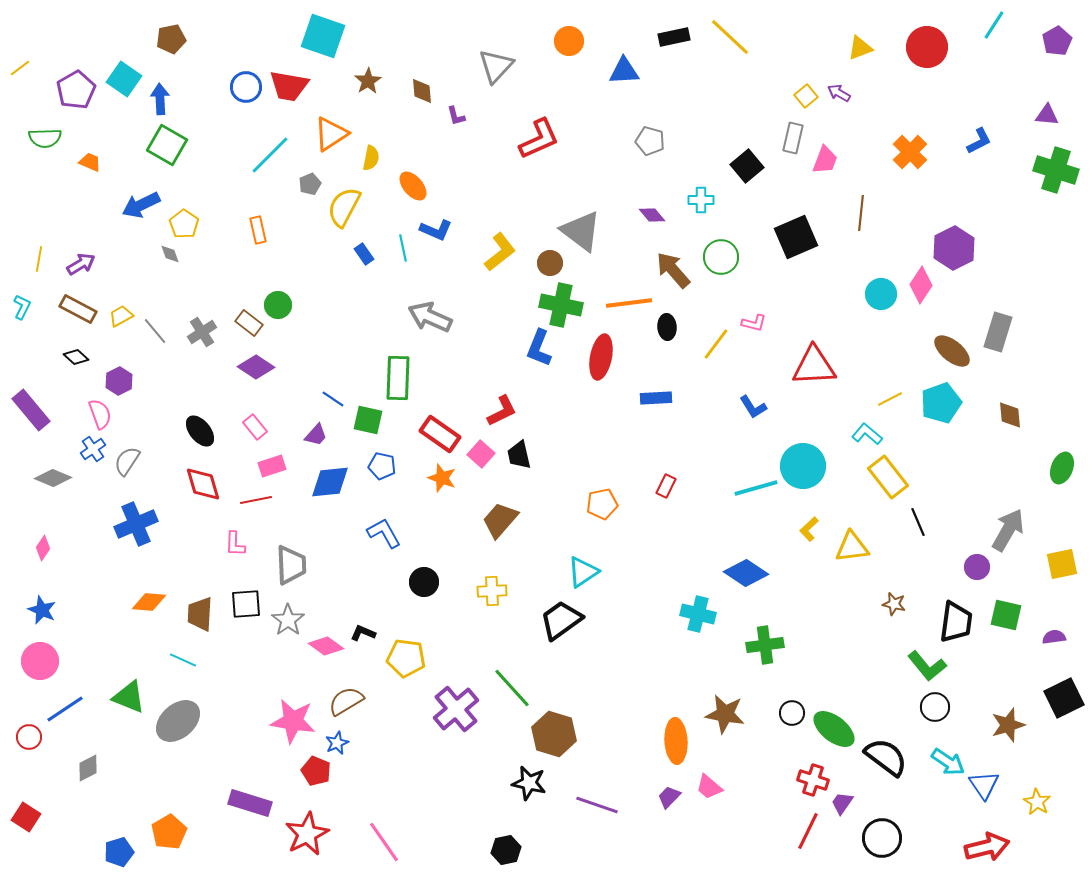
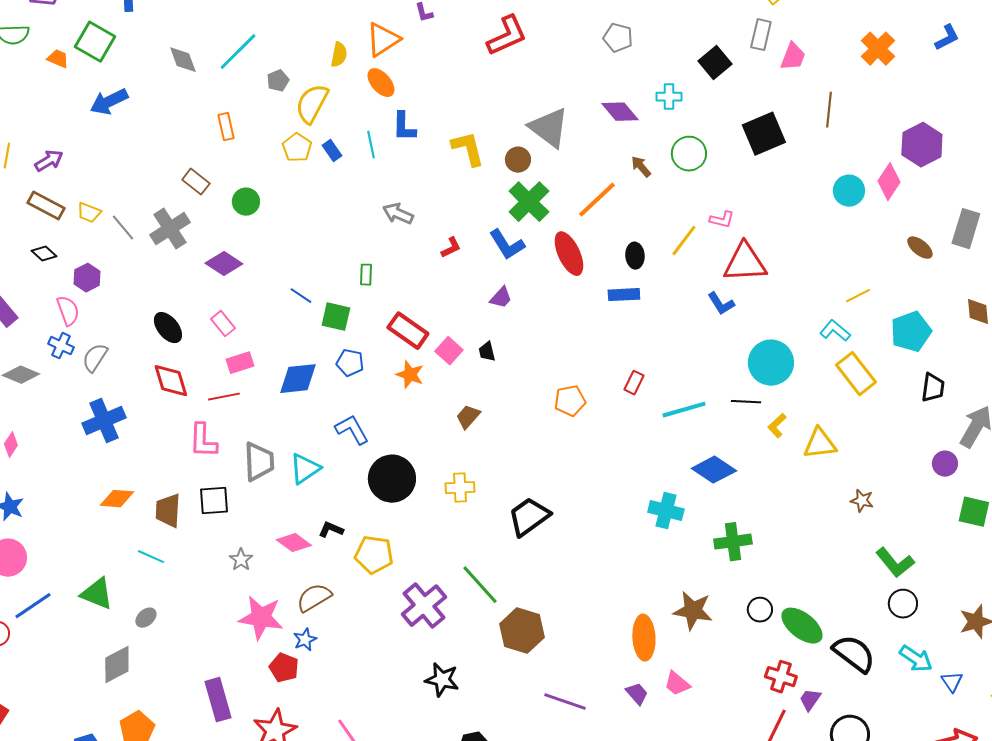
orange triangle: (331, 134) -> (383, 40), moved
green square: (167, 145) -> (95, 42), moved
purple diamond: (652, 215) -> (620, 112), size x1.4
yellow pentagon: (184, 224) -> (297, 148), moved
blue L-shape: (436, 230) -> (404, 127), turned 68
yellow L-shape: (500, 252) -> (468, 149), turned -66
gray diamond: (170, 254) -> (183, 60), moved, size x1.5
brown arrow: (673, 270) -> (641, 167), size x0.6
orange line: (629, 303) -> (597, 200), turned -36
green cross: (561, 305) -> (529, 202), turned 33
yellow trapezoid: (121, 316) -> (89, 213), turned -130
gray arrow: (430, 317) -> (398, 214), size x0.7
brown rectangle: (249, 323) -> (196, 182), moved
black ellipse: (667, 327) -> (635, 256), moved
gray cross: (202, 332) -> (170, 229), size x1.4
blue L-shape: (539, 348) -> (507, 245), turned -54
brown ellipse: (952, 351) -> (920, 248), size x0.7
red ellipse: (601, 357) -> (569, 254), turned -36
red triangle: (814, 366) -> (745, 263), moved
green rectangle: (398, 378) -> (366, 275), size x0.5
cyan pentagon: (941, 403) -> (911, 332), moved
red L-shape: (502, 411) -> (451, 248), moved, size x0.7
purple trapezoid: (316, 435) -> (501, 298), moved
blue cross: (93, 449) -> (61, 346), turned -30
black trapezoid: (519, 455) -> (487, 352), size x0.7
cyan line: (756, 488) -> (684, 410), moved
brown trapezoid: (500, 520) -> (468, 417), size x0.7
black line: (918, 522) -> (746, 402), moved, turned -64
pink L-shape: (235, 544) -> (203, 441), size x1.4
cyan triangle: (583, 572) -> (305, 469), moved
black circle: (424, 582) -> (392, 479), size x1.6
gray star: (288, 620) -> (241, 560), moved, size x0.7
black trapezoid: (956, 622) -> (933, 388), moved, size x0.7
gray ellipse: (178, 721) -> (146, 618), size x0.5
gray diamond: (88, 768) -> (117, 665), moved, size x1.4
black star: (529, 783) -> (442, 680), moved
blue triangle: (984, 785) -> (952, 682), size x0.7
purple trapezoid: (669, 797) -> (637, 694), turned 95
purple rectangle: (250, 803) -> (218, 700), turned 57

